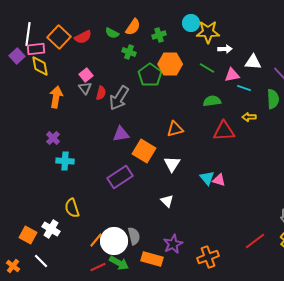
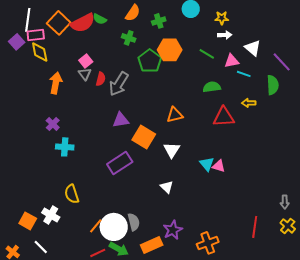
yellow star: (208, 32) -> (222, 18), moved, size x0.6
green semicircle: (112, 33) -> (100, 19), moved
red semicircle: (83, 37) -> (83, 23), size x1.4
white triangle: (253, 62) -> (253, 48), turned 36
red line: (255, 241) -> (255, 227), turned -45
orange rectangle: (152, 259) -> (152, 245), turned -40

